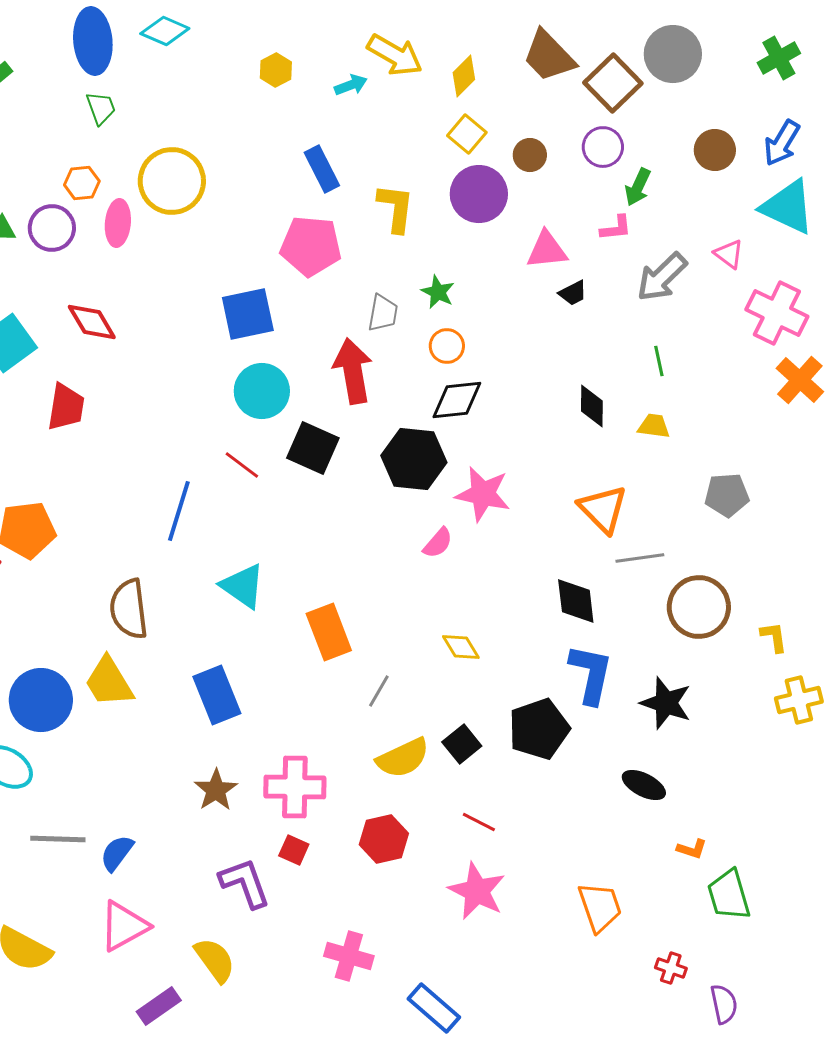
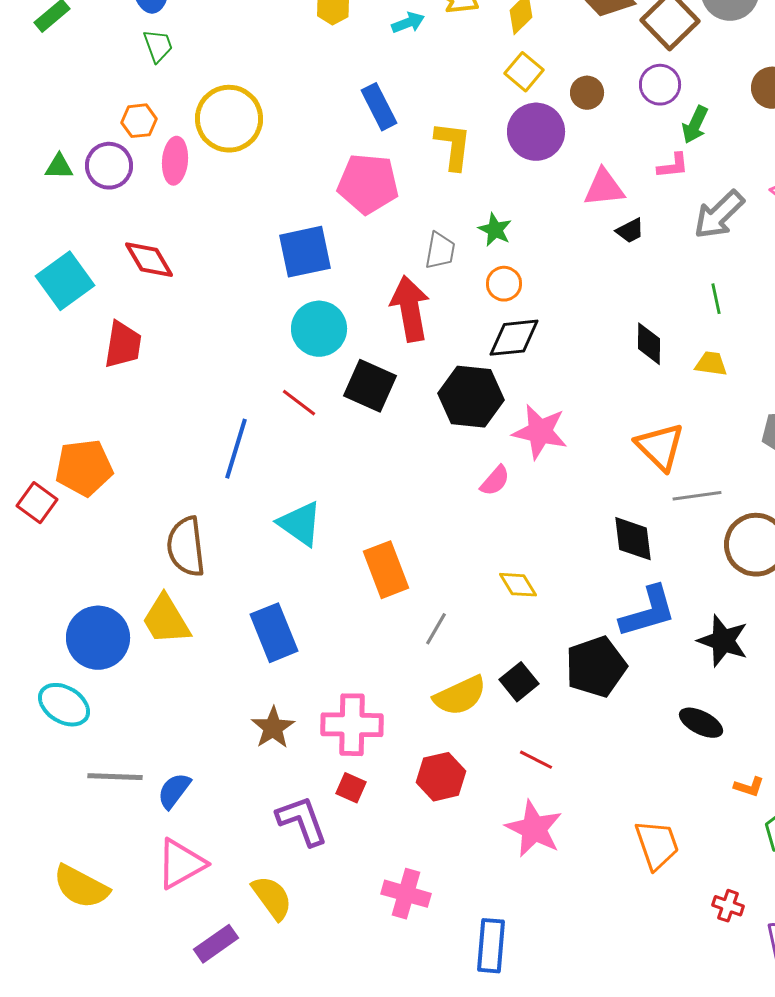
blue L-shape: (591, 674) -> (648, 612), turned 62
blue rectangle: (434, 1008) -> (491, 946), turned 54

